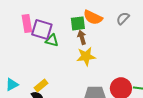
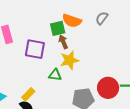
purple square: (42, 29) -> (35, 49), moved
green triangle: (52, 40) -> (55, 75), moved

